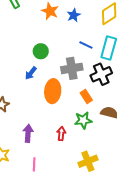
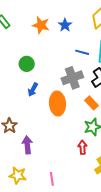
green circle: (41, 51) -> (27, 64), moved
purple arrow: (28, 133) -> (27, 145), moved
red arrow: (61, 134) -> (83, 147), moved

